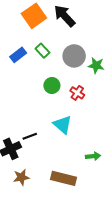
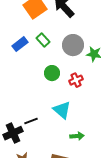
red cross: (77, 93) -> (76, 80), turned 32
green arrow: (93, 156) -> (77, 136), moved

